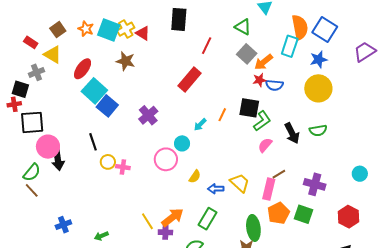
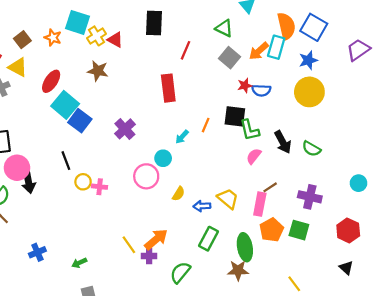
cyan square: (109, 30) -> (77, 22), moved
orange arrow: (264, 62) -> (259, 51), moved
red rectangle: (189, 80) -> (168, 88), turned -45
green L-shape: (262, 121) -> (250, 130), turned 115
green semicircle: (318, 130) -> (311, 149), moved, turned 42
green rectangle: (207, 219) -> (209, 239), moved

